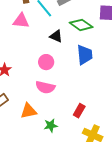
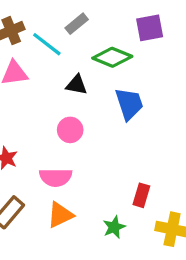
pink semicircle: (45, 87) -> (56, 177), moved
green star: (51, 125) -> (114, 227), moved

